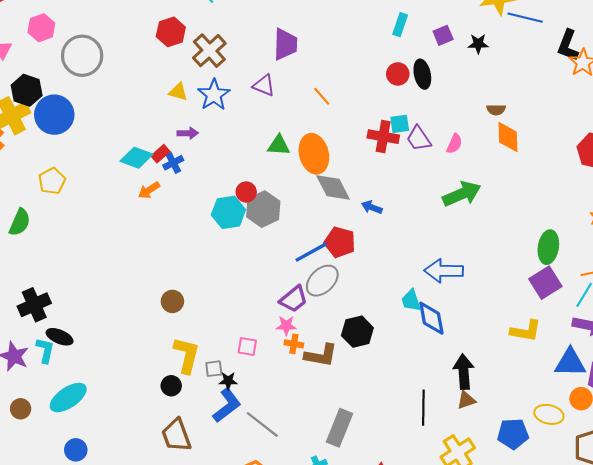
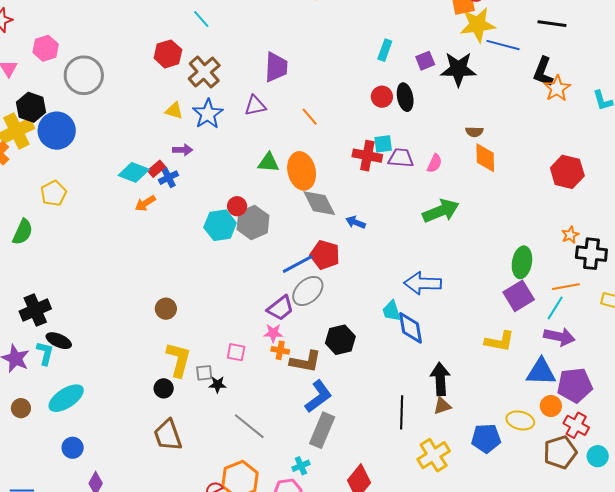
black star: (478, 44) -> (458, 69), size x1.8
purple triangle: (264, 85) -> (255, 106), turned -35
purple trapezoid: (419, 139) -> (401, 158), turned 128
blue L-shape: (227, 405) -> (318, 396), moved

